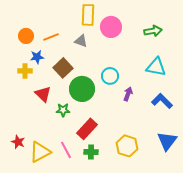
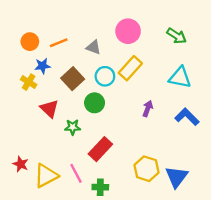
yellow rectangle: (88, 15) -> (130, 68), moved, turned 40
green arrow: (153, 31) -> (177, 36), turned 42
yellow cross: (25, 71) -> (29, 82), turned 32
cyan circle: (110, 76) -> (105, 76), moved
green circle: (82, 89) -> (95, 103), size x0.7
blue triangle: (167, 141) -> (177, 177), moved
green cross: (91, 152) -> (100, 187), moved

